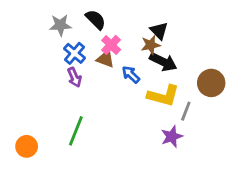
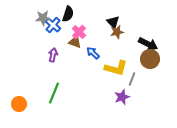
black semicircle: (96, 20) -> (68, 14), turned 63
brown star: (151, 45) -> (117, 32), moved
blue cross: (74, 53) -> (53, 25), moved
black arrow: (163, 62) -> (148, 44), moved
purple arrow: (74, 77) -> (53, 55), turned -144

